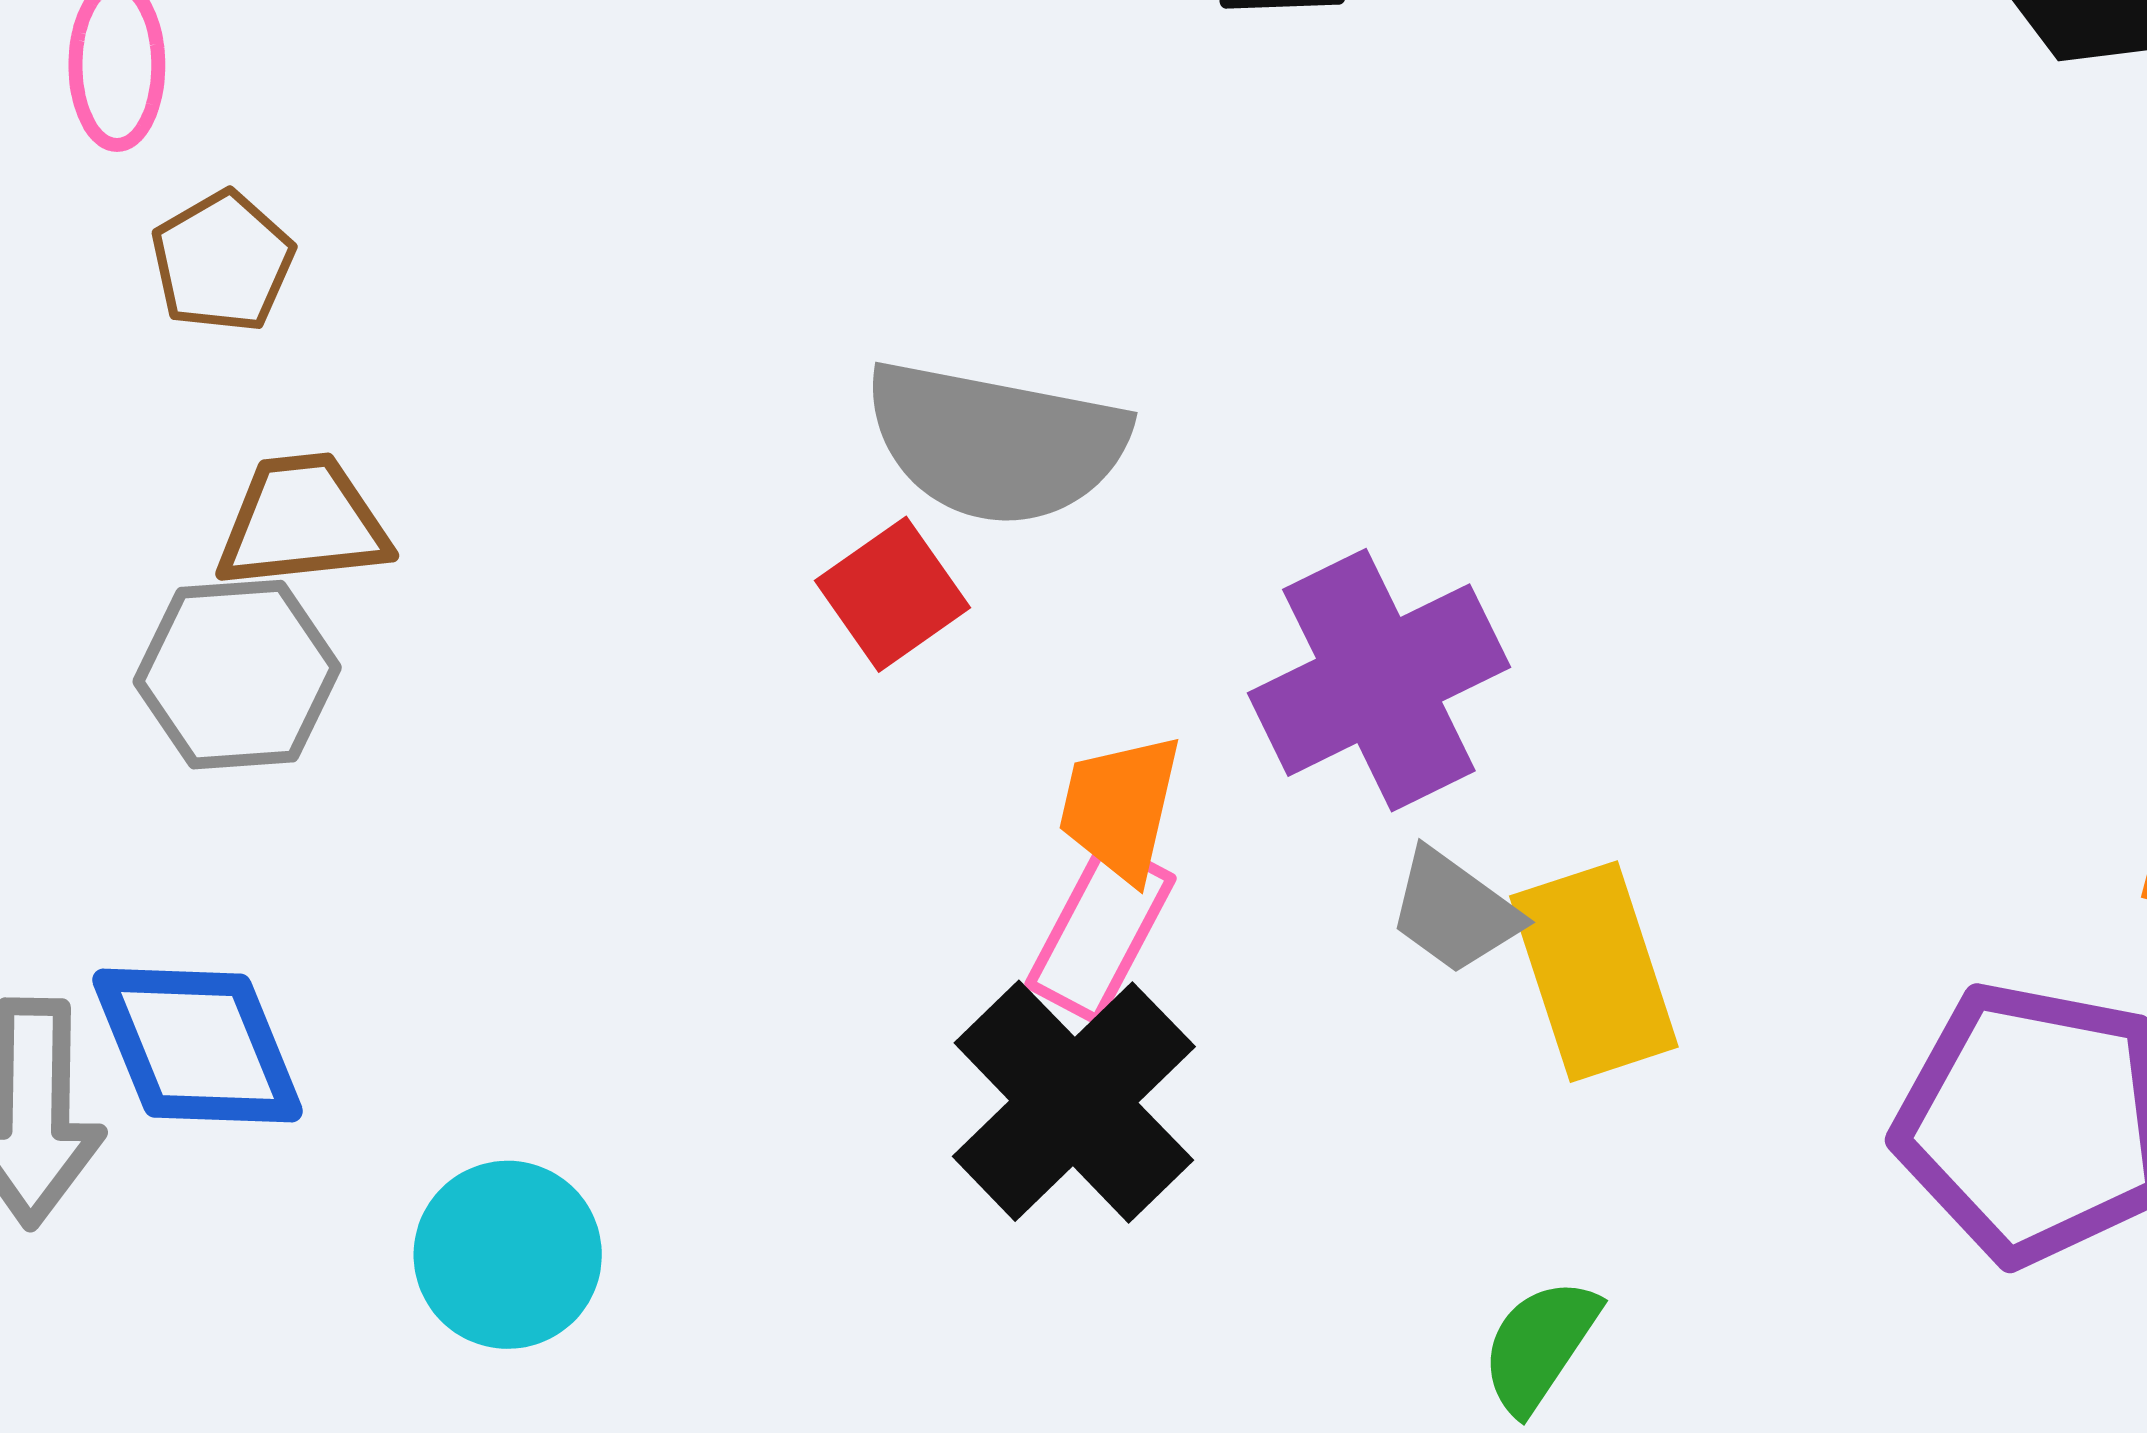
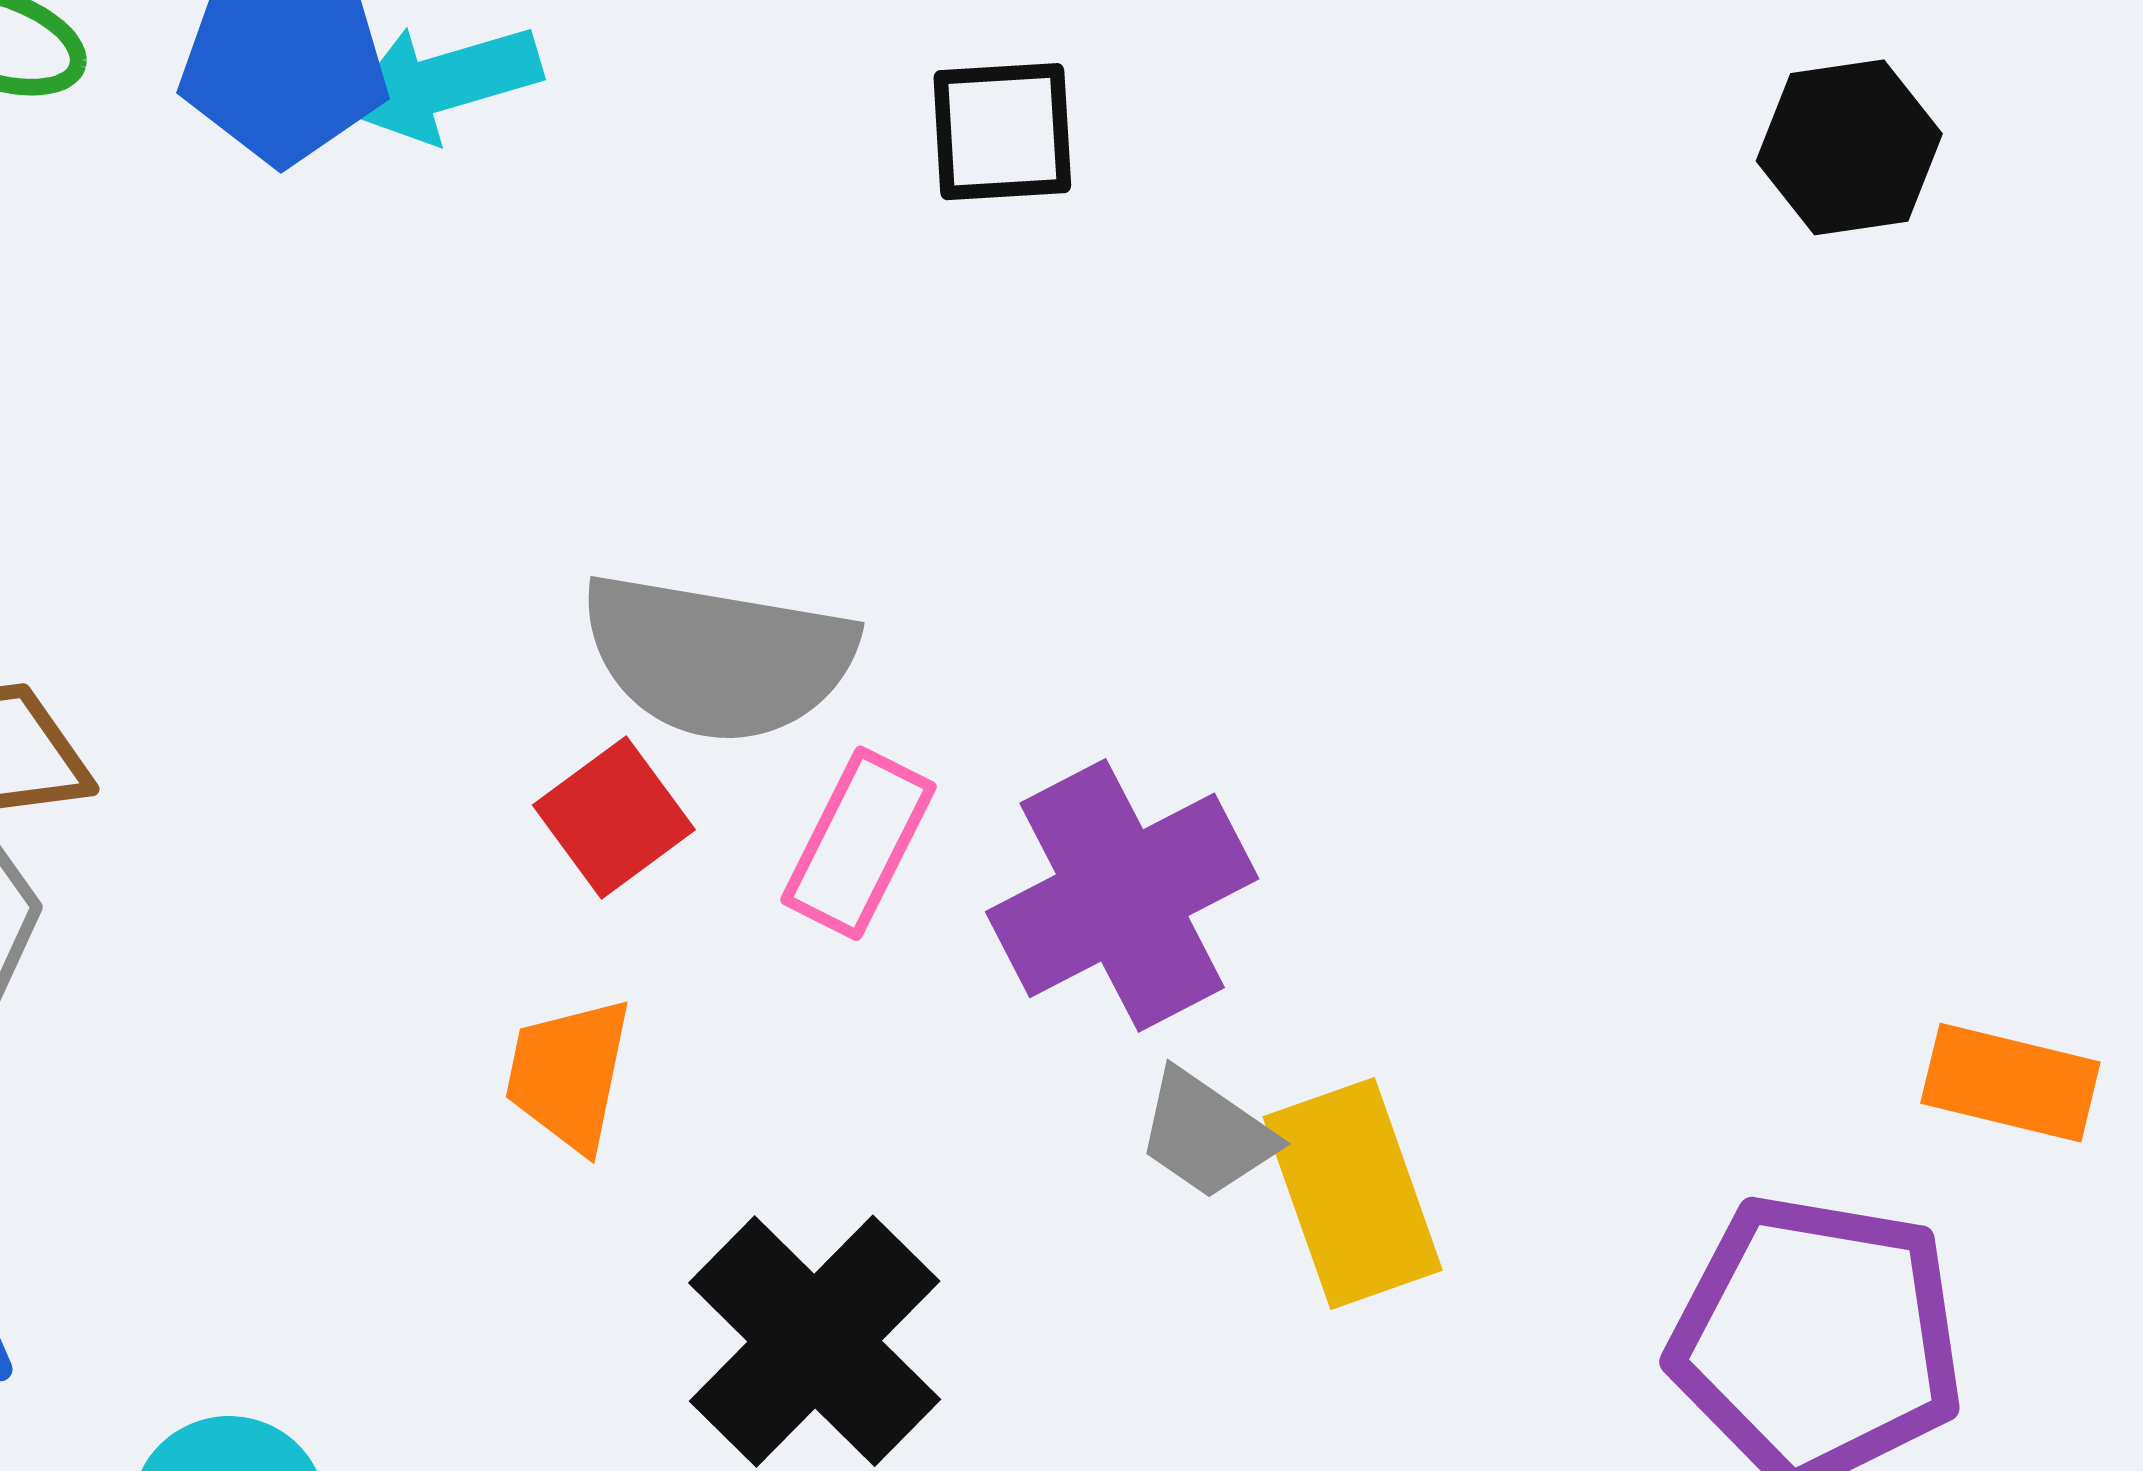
orange trapezoid: (1120, 807) -> (569, 1074), moved
pink rectangle: (1100, 931) -> (858, 843), moved

